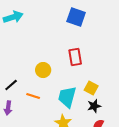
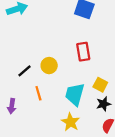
black line: (11, 85) -> (25, 71), moved
orange line: (33, 96) -> (38, 93), turned 56

